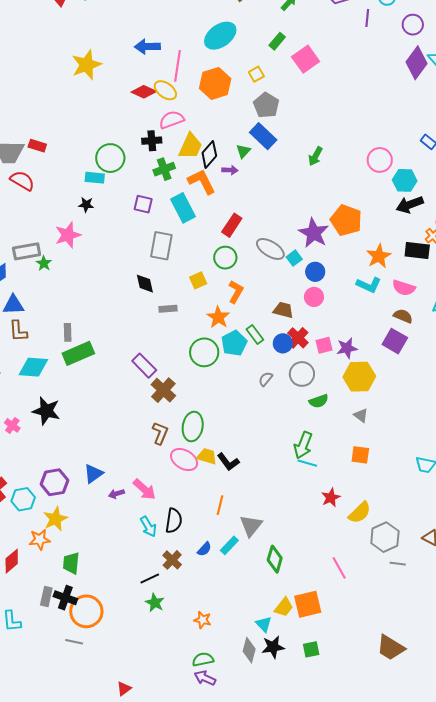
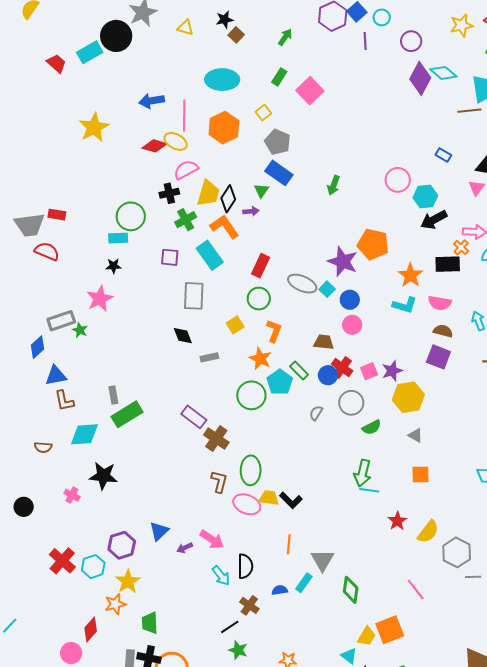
cyan ellipse: (220, 36) -> (222, 80), turned 44
blue semicircle: (204, 549) -> (280, 590), turned -133

